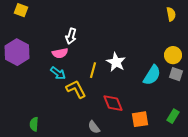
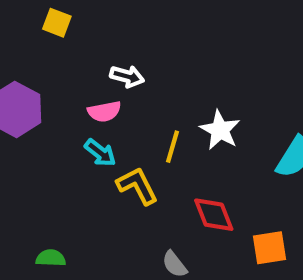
yellow square: (21, 10) -> (57, 23), moved
white arrow: (71, 36) -> (127, 76), turned -91
green semicircle: (34, 124) -> (51, 258), turned 88

